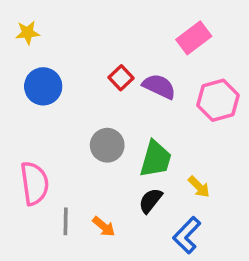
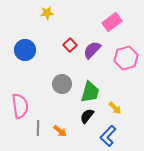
yellow star: (28, 33) -> (47, 13), moved
purple semicircle: (159, 86) -> (92, 50), turned -72

